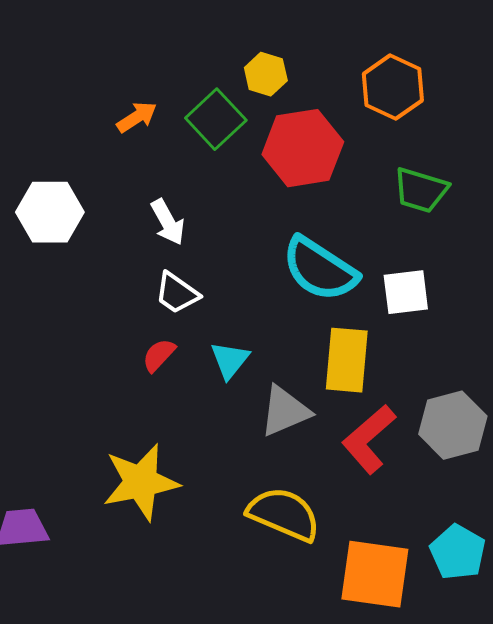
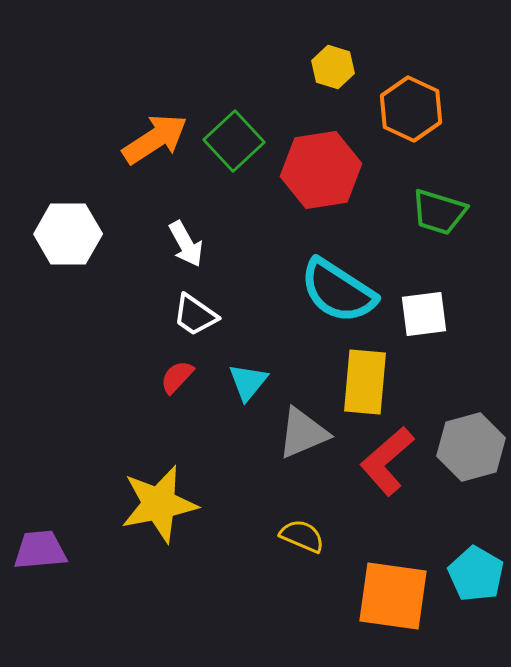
yellow hexagon: (266, 74) -> (333, 67), moved
orange arrow: (137, 117) -> (155, 139), size x1.6
yellow semicircle: (284, 514) -> (302, 536), size x0.6

